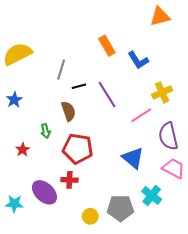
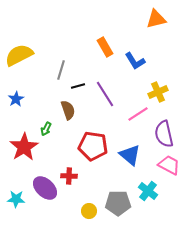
green arrow: (46, 131) -> (46, 129), turned 40
red pentagon: (78, 149) -> (93, 146), moved
red star: (23, 150) -> (24, 147), size x2.0

